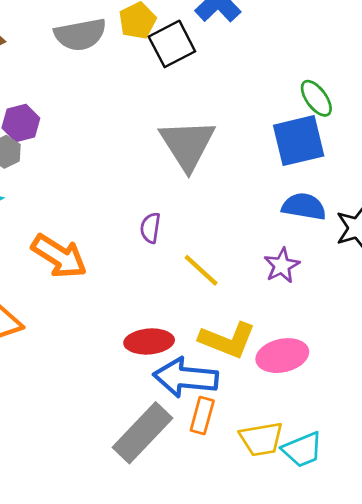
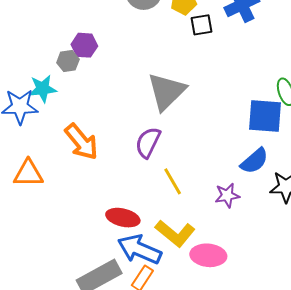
black square: (172, 44) -> (202, 25), size x0.7
gray triangle: (187, 145) -> (167, 92), moved
blue semicircle: (304, 207) -> (254, 161), turned 112
purple semicircle: (150, 228) -> (148, 142), size x1.5

